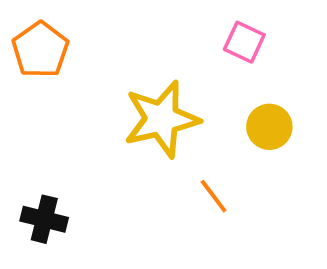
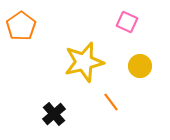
black cross: (44, 219) -> (54, 114), moved, turned 35

